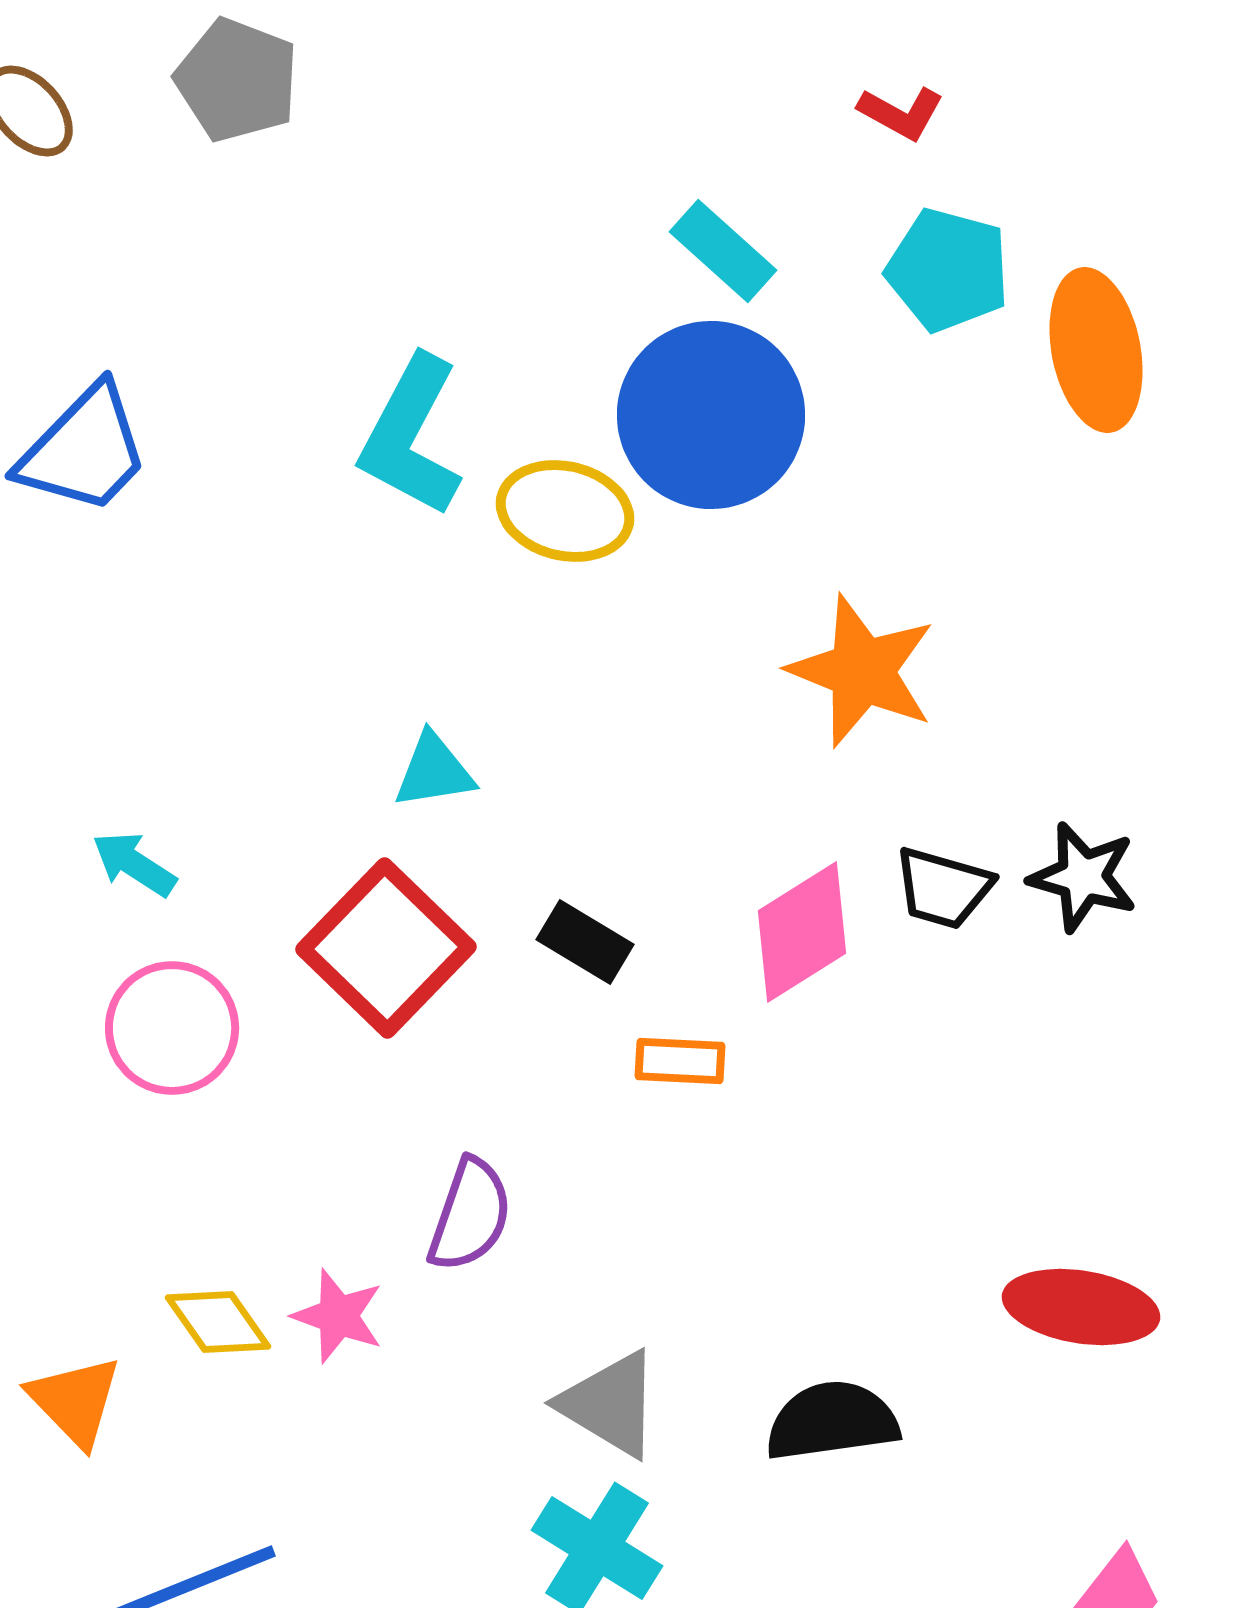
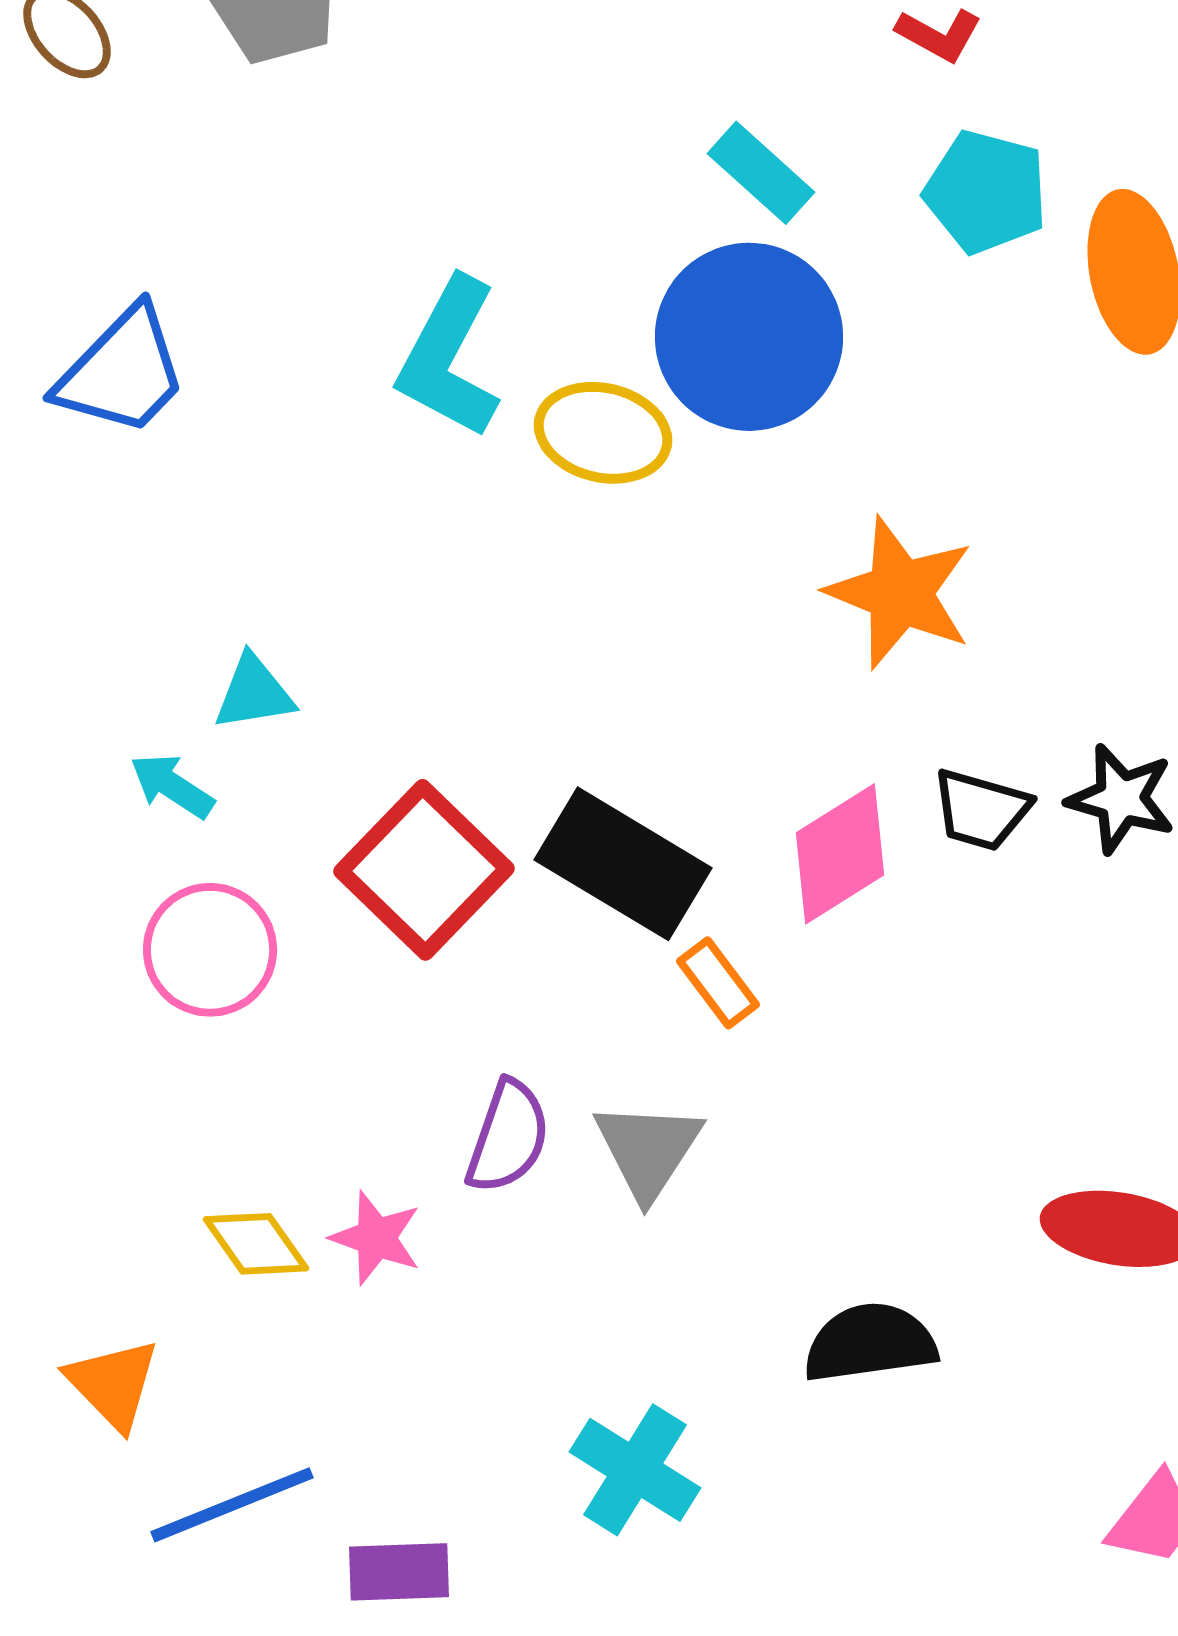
cyan triangle: (434, 771) -> (254, 693), moved
black rectangle: (585, 942) -> (623, 864), size x1.8
orange rectangle: (680, 1061) -> (718, 983), turned 50
orange triangle: (75, 1401) -> (113, 1384), moved
gray triangle: (610, 1404) -> (648, 1150), moved, turned 32

